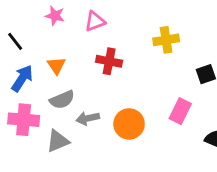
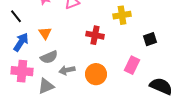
red cross: (109, 61) -> (95, 35), moved

